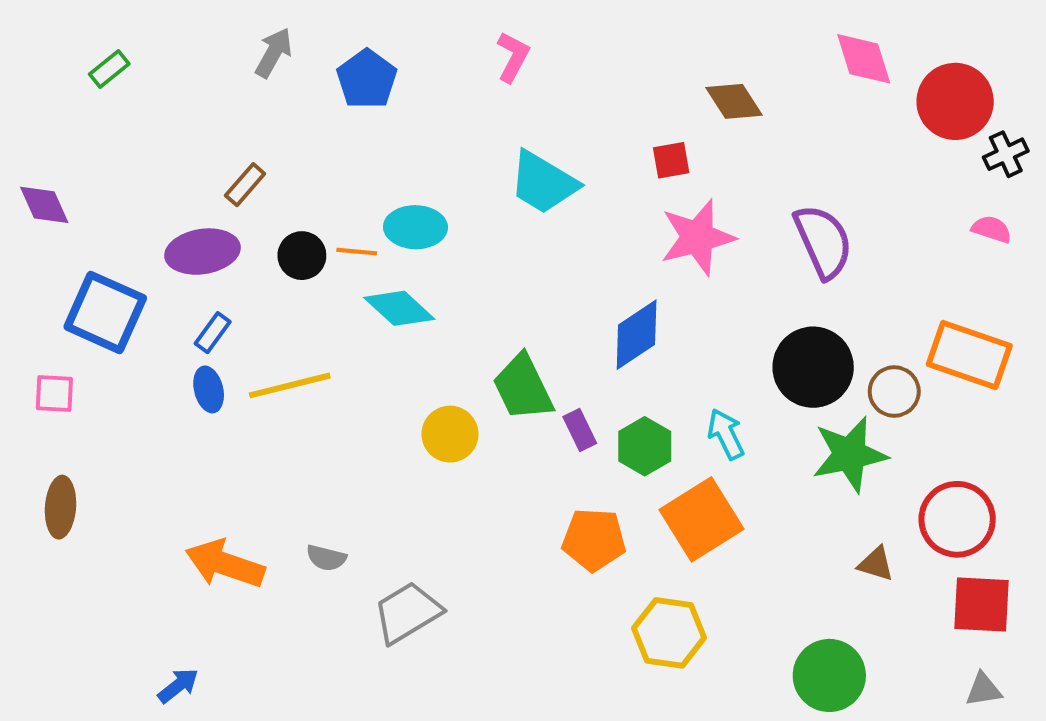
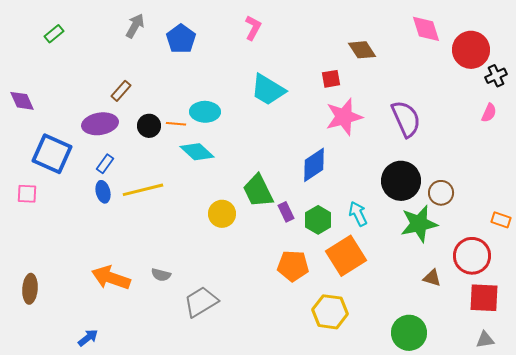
pink semicircle: (992, 229) -> (489, 113), turned 96
orange rectangle: (969, 355) -> (501, 220), moved, size x0.5
brown ellipse: (61, 507) -> (30, 289), moved

